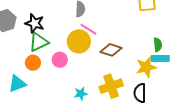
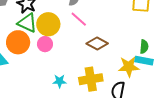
yellow circle: (79, 41) -> (48, 24), moved
green triangle: (39, 42) -> (27, 23), turned 40
orange circle: (33, 63) -> (18, 42), size x1.5

